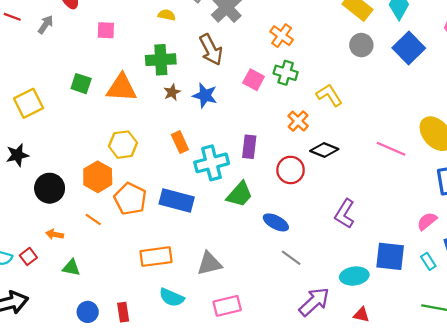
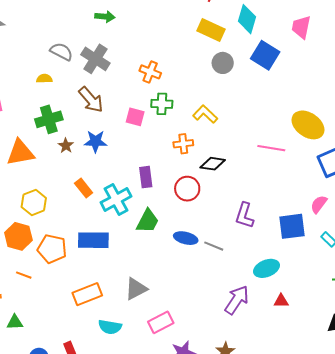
orange cross: (298, 121) -> (183, 144), turned -36
blue square: (390, 256) -> (292, 226), moved
gray line: (291, 258) -> (214, 246), moved

